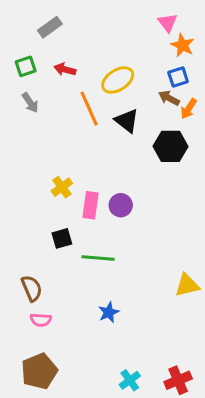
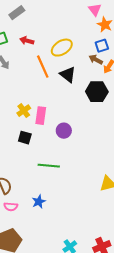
yellow cross: (62, 187) -> (24, 111), moved
pink rectangle: (91, 205) -> (41, 116), moved
black square: (62, 238) -> (25, 138), moved, turned 32
blue star: (109, 312) -> (39, 202), moved

